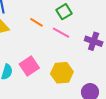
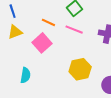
pink square: (29, 66) -> (42, 43), moved

